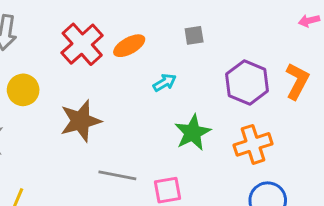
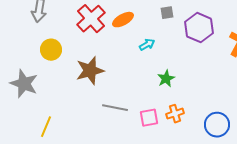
purple hexagon: (247, 83) -> (199, 28), moved
green star: (193, 133) -> (166, 79), size x0.7
orange cross: (253, 144) -> (175, 114), moved, size x0.7

